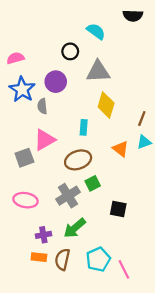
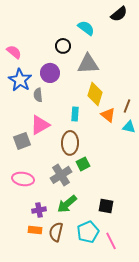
black semicircle: (133, 16) -> (119, 14), turned -42
pink semicircle: (15, 58) -> (14, 52), turned 56
cyan triangle: (144, 142) -> (129, 127), turned 32
orange triangle: (121, 149) -> (108, 115), moved
brown ellipse: (78, 160) -> (70, 143), turned -70
black square: (118, 209) -> (106, 206), moved

